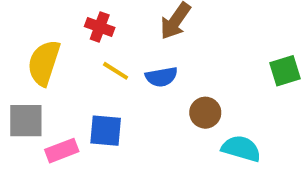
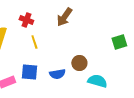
yellow line: (116, 71) -> (34, 42), turned 40
blue semicircle: (161, 77) -> (57, 74), moved

